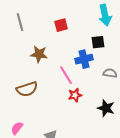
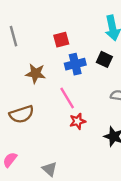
black square: (98, 42) -> (104, 59), turned 32
blue cross: (84, 59) -> (75, 64), moved

